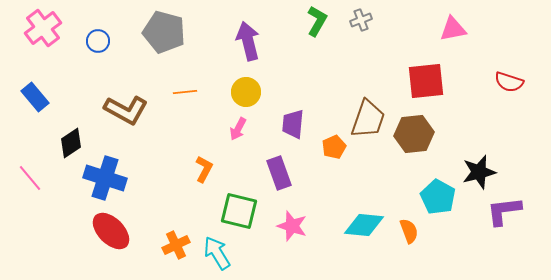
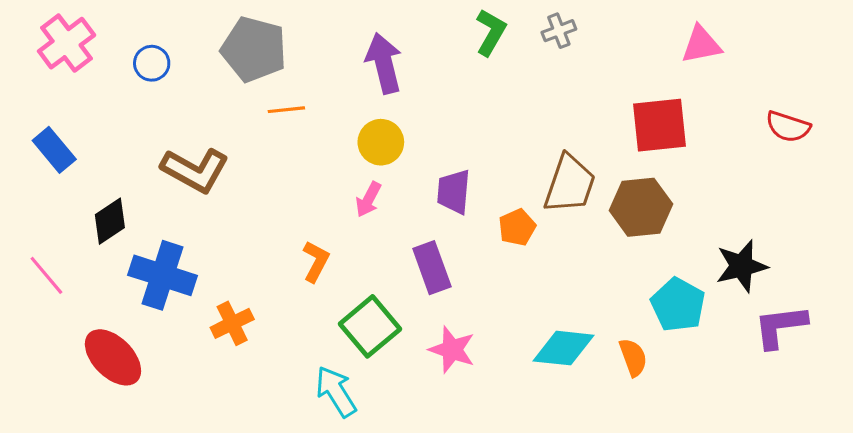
orange line: (185, 92) -> (286, 110), moved
green square: (239, 211) -> (370, 326), turned 36
red ellipse: (111, 231) -> (113, 357), moved
orange cross: (176, 245) -> (232, 323), moved

